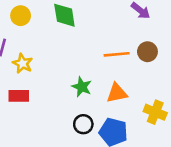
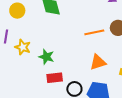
green star: (82, 87) -> (46, 57), moved
red rectangle: (19, 96) -> (55, 78), moved

